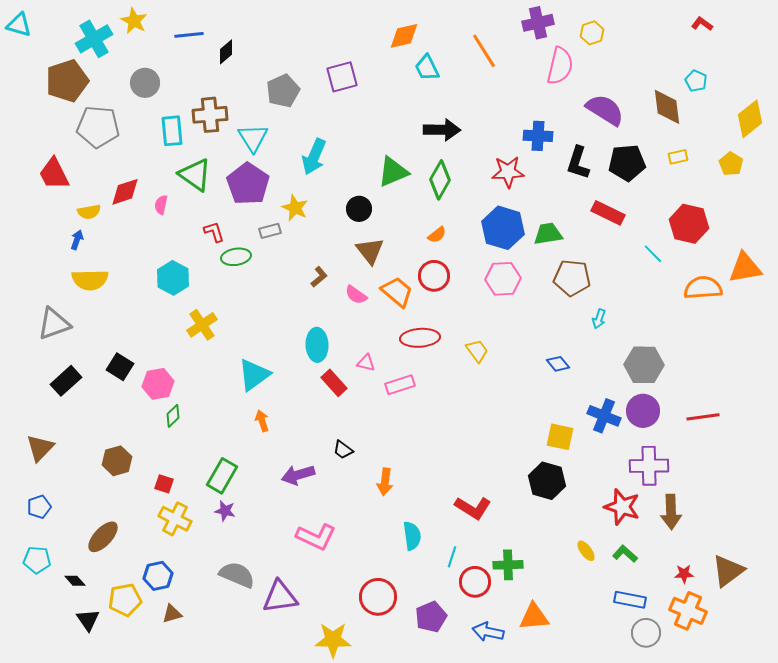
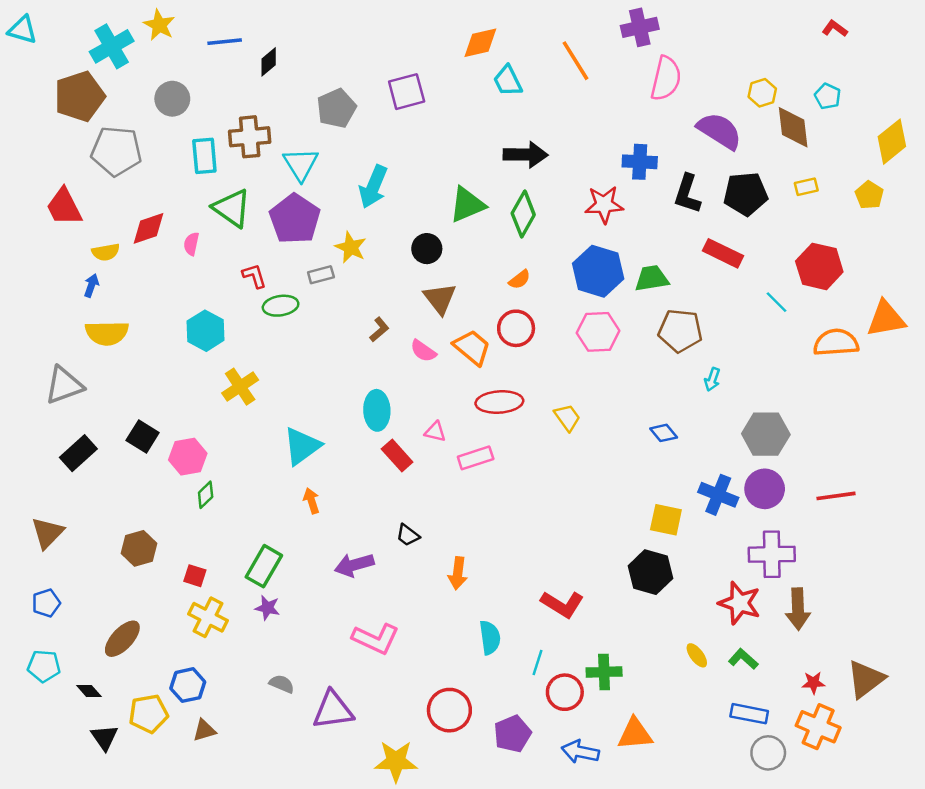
yellow hexagon: (592, 33) -> (762, 93), moved
gray semicircle: (237, 575) -> (282, 684), size x0.6

